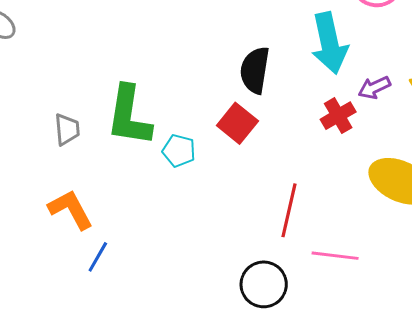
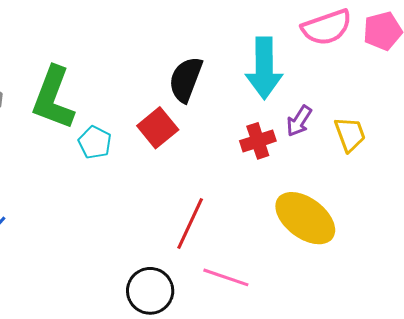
purple arrow: (374, 88) -> (299, 121), turned -44

